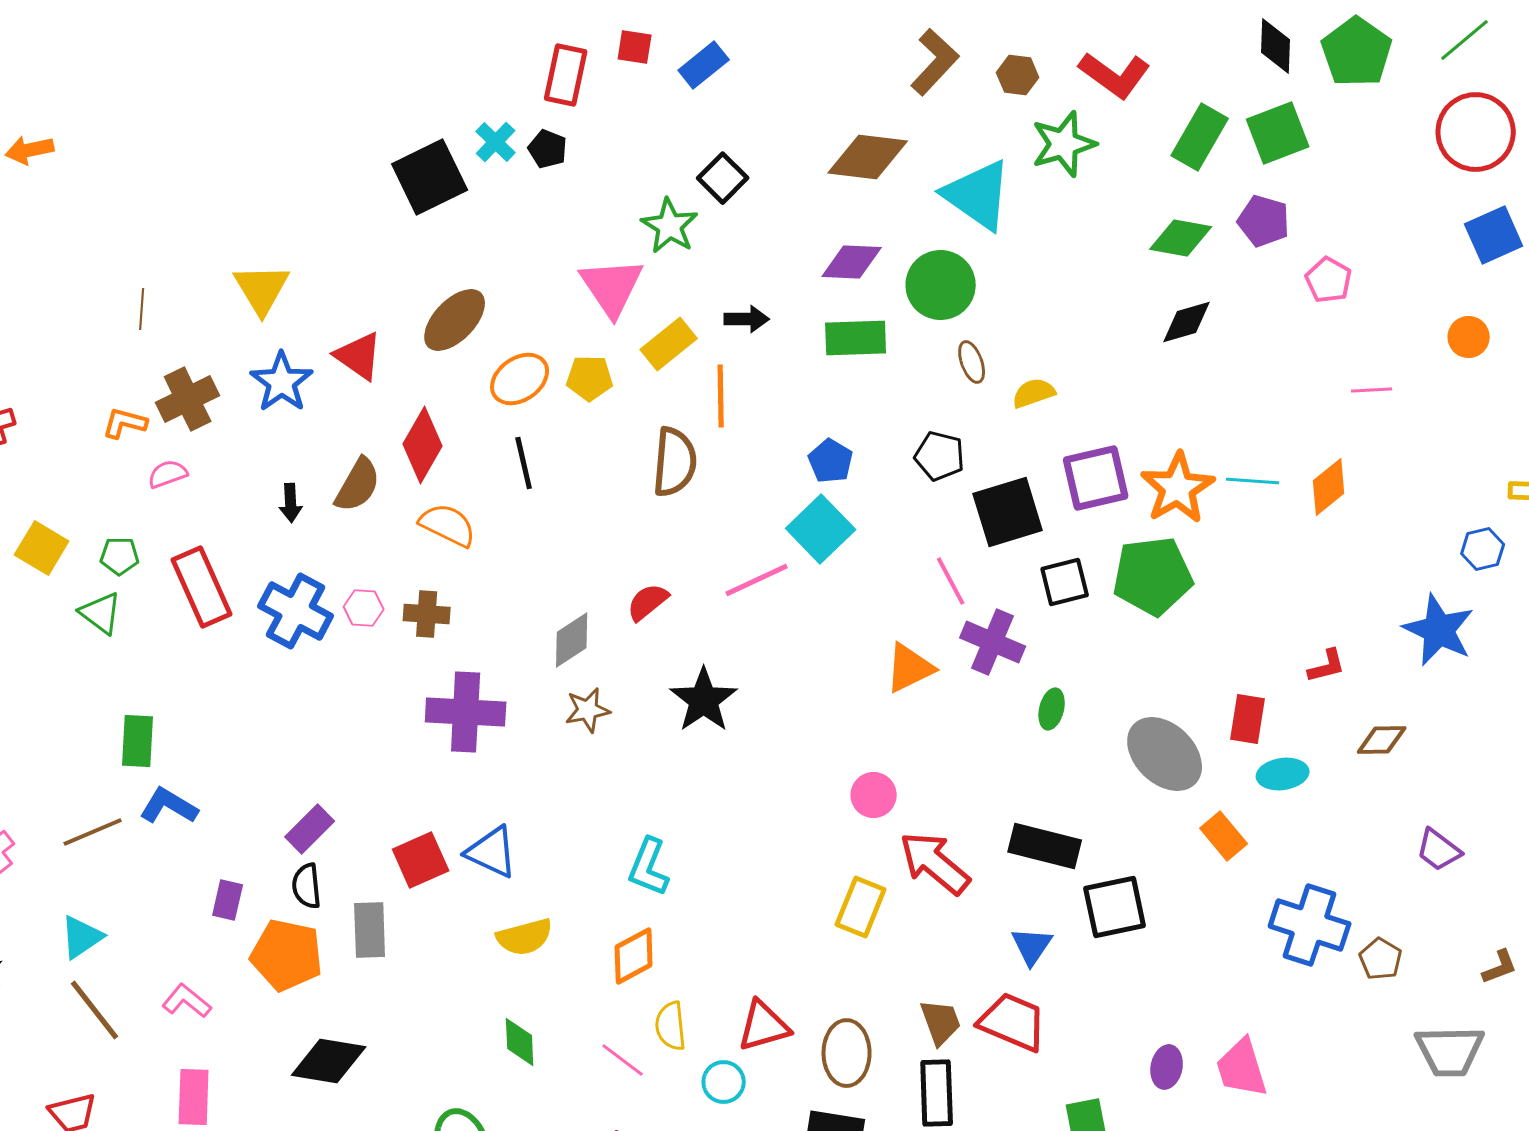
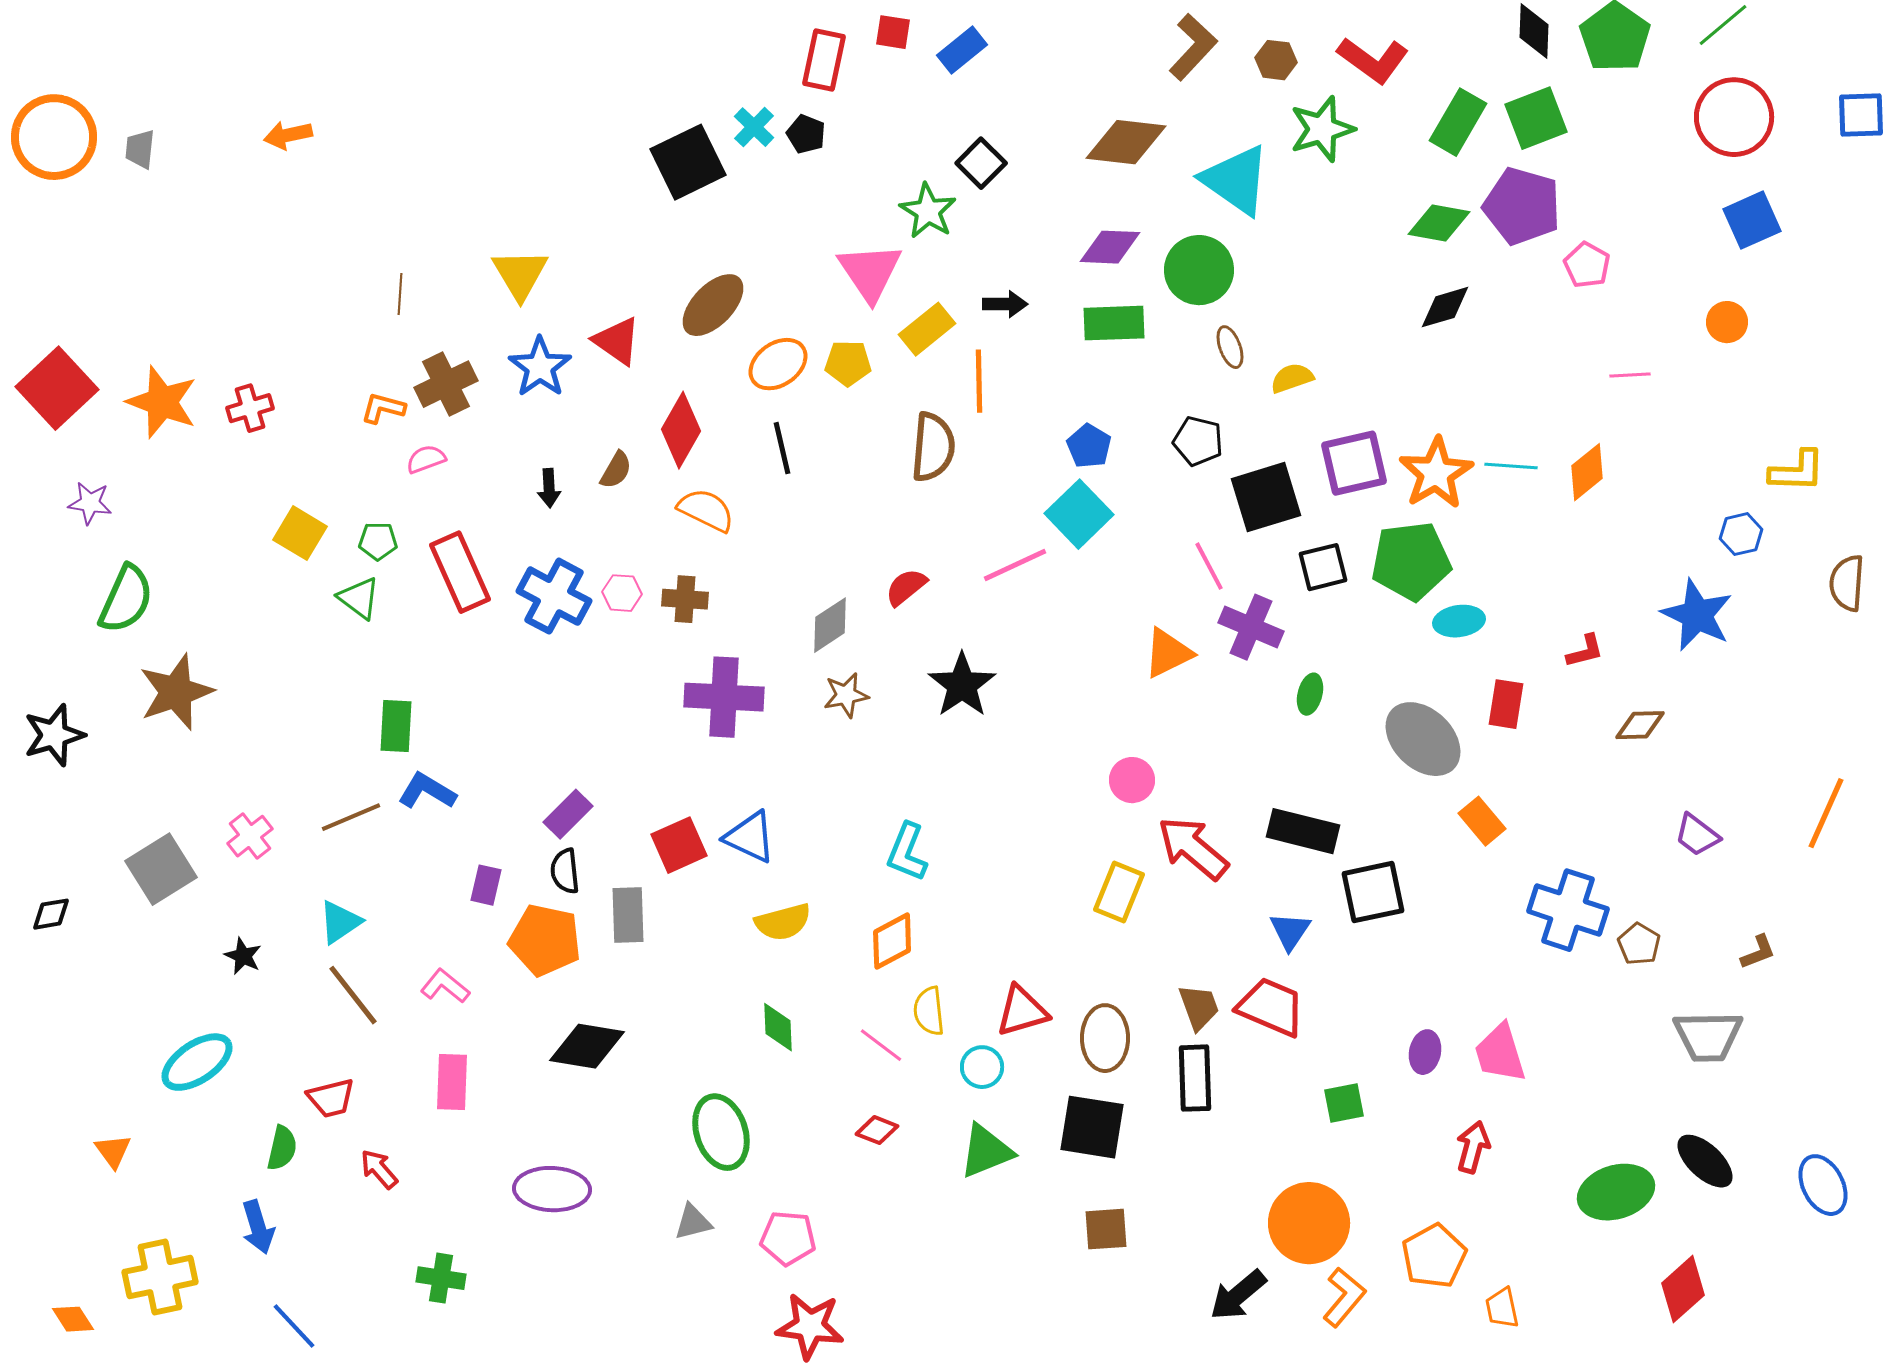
purple pentagon: (1264, 221) -> (1522, 206), size x1.5
brown semicircle: (358, 485) -> (616, 470), size x0.7
cyan ellipse: (1283, 774) -> (1459, 621), moved

